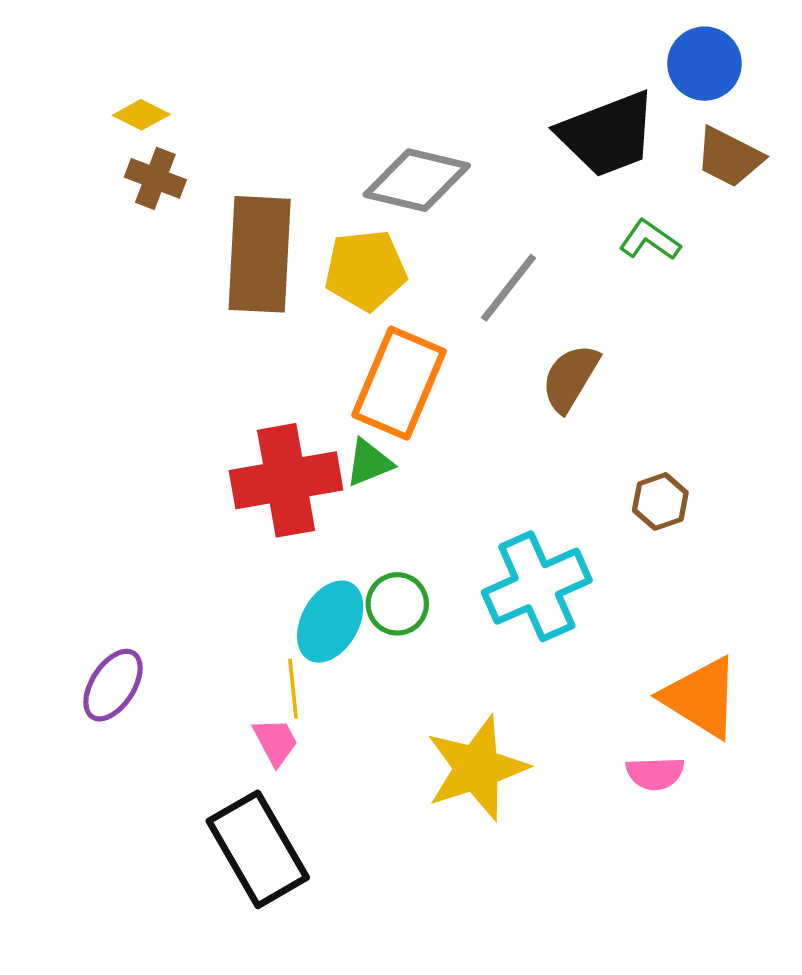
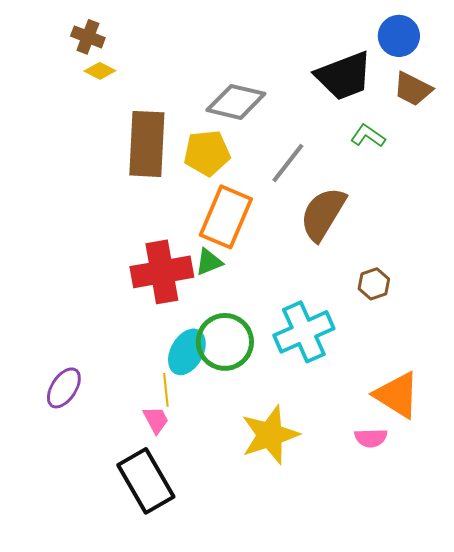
yellow diamond: (141, 115) -> (100, 71), moved
brown cross: (155, 178) -> (88, 37), moved
brown semicircle: (570, 378) -> (323, 214), size x1.4
green circle: (397, 604) -> (225, 342), size x1.6

